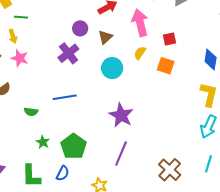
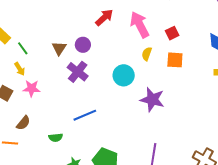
green line: (21, 17) -> (23, 48), turned 64
brown triangle: (105, 37) -> (59, 48), moved
purple star: (121, 115) -> (152, 100), moved

